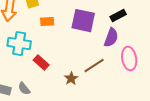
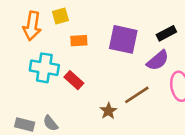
purple semicircle: (111, 38) -> (158, 60), turned 30
red rectangle: (41, 63) -> (74, 80), moved

